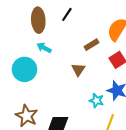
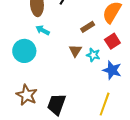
cyan star: (97, 101) -> (93, 55), moved

